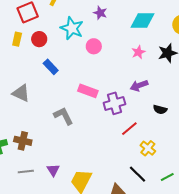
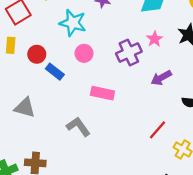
red circle: (39, 39) -> (37, 54), moved
pink circle: (94, 46) -> (84, 53), moved
purple cross: (114, 103) -> (129, 52), moved

